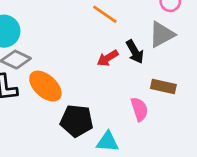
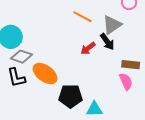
gray triangle: (162, 34) -> (112, 25), moved
pink semicircle: (139, 109) -> (126, 81), moved

